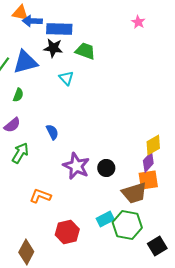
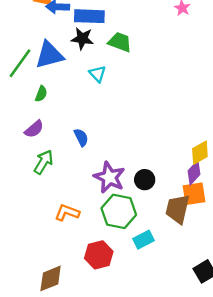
brown trapezoid: (134, 193) -> (178, 209), turned 120
green hexagon: (127, 225) -> (119, 211), moved
brown diamond: (26, 252) -> (51, 278), turned 40

